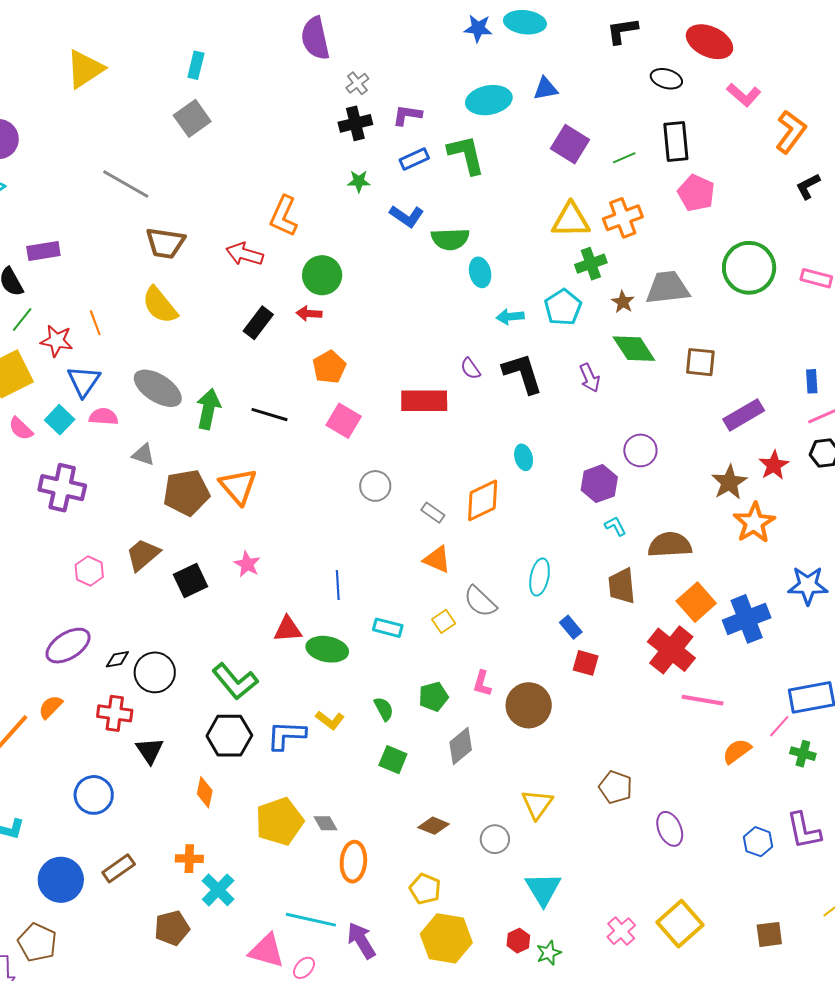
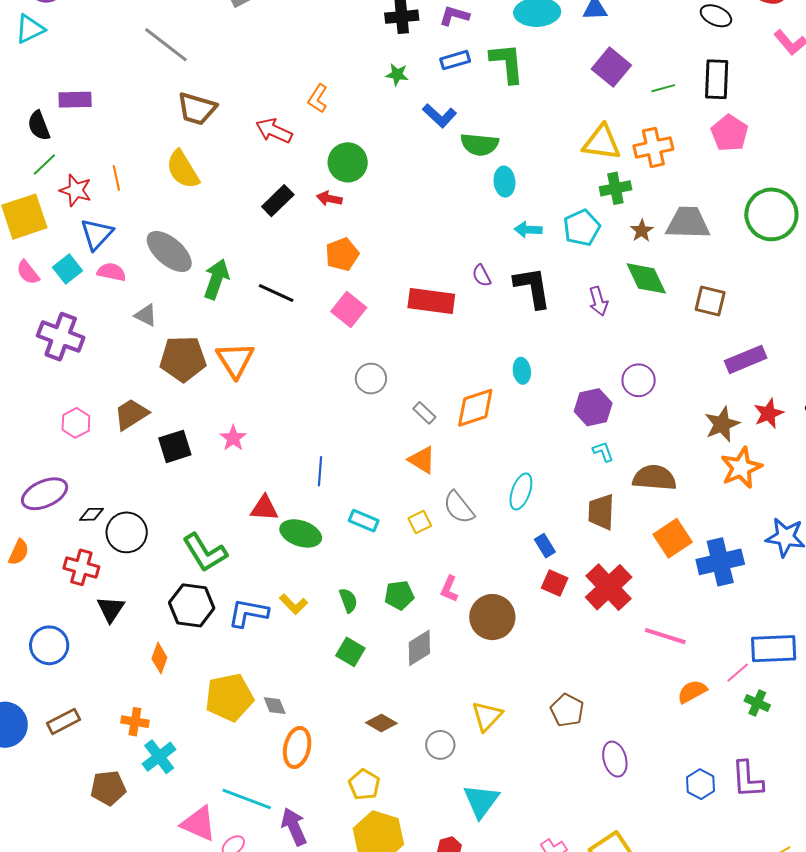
orange L-shape: (284, 216) -> (318, 99), size x0.7
red cross: (671, 650) -> (609, 587), moved
orange semicircle: (51, 707) -> (19, 552), turned 152

